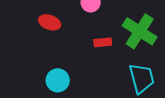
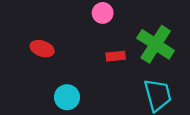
red ellipse: (50, 22) -> (42, 49), moved

